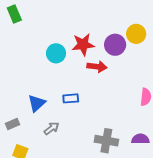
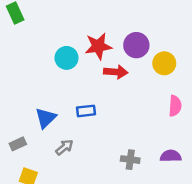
yellow circle: (136, 34) -> (164, 63), moved
gray cross: (106, 141) -> (130, 160), size x0.7

